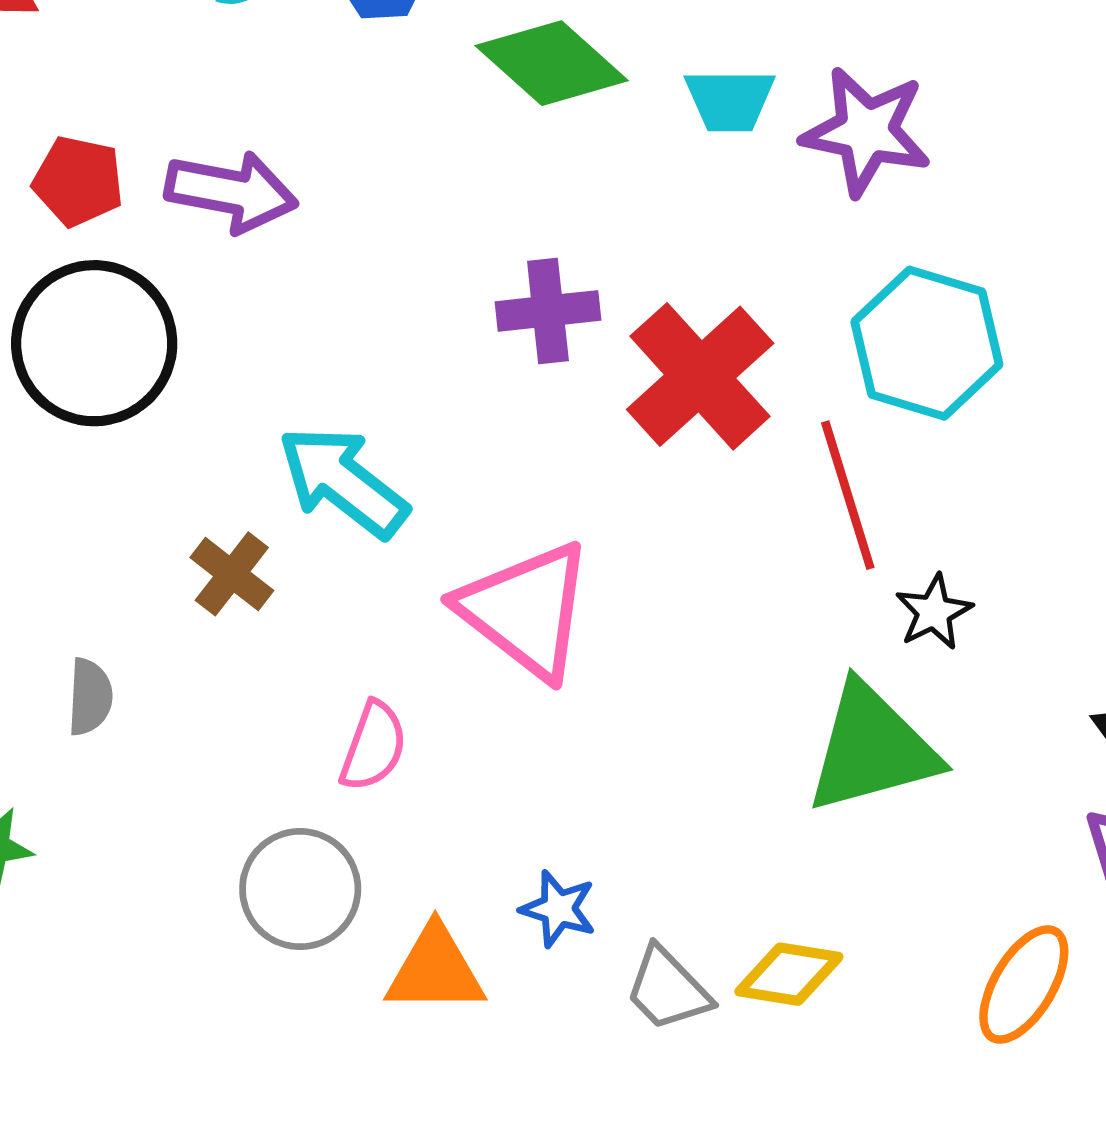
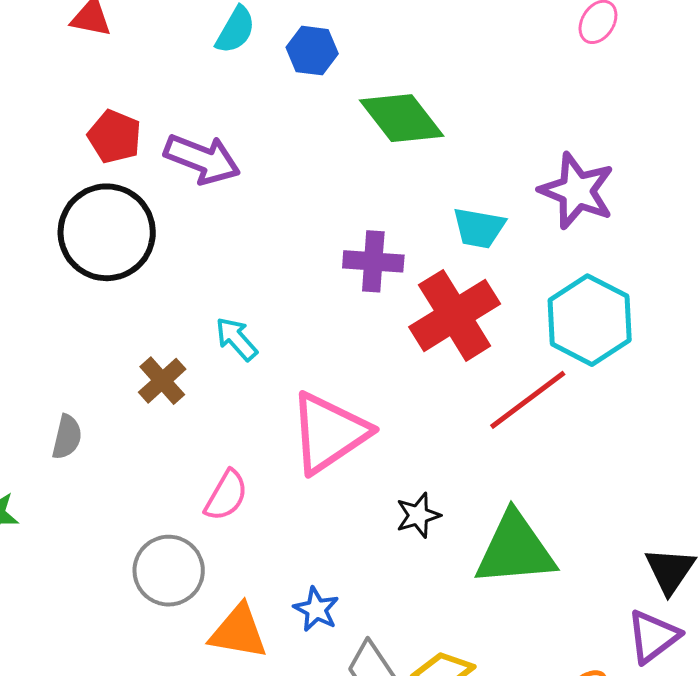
cyan trapezoid: (730, 100) -> (479, 228), moved
cyan arrow: (343, 482) -> (236, 339), size x0.6
red line: (848, 495) -> (528, 400), turned 60
pink triangle: (526, 610) -> (329, 433), turned 38
black star: (934, 612) -> (418, 515), moved

